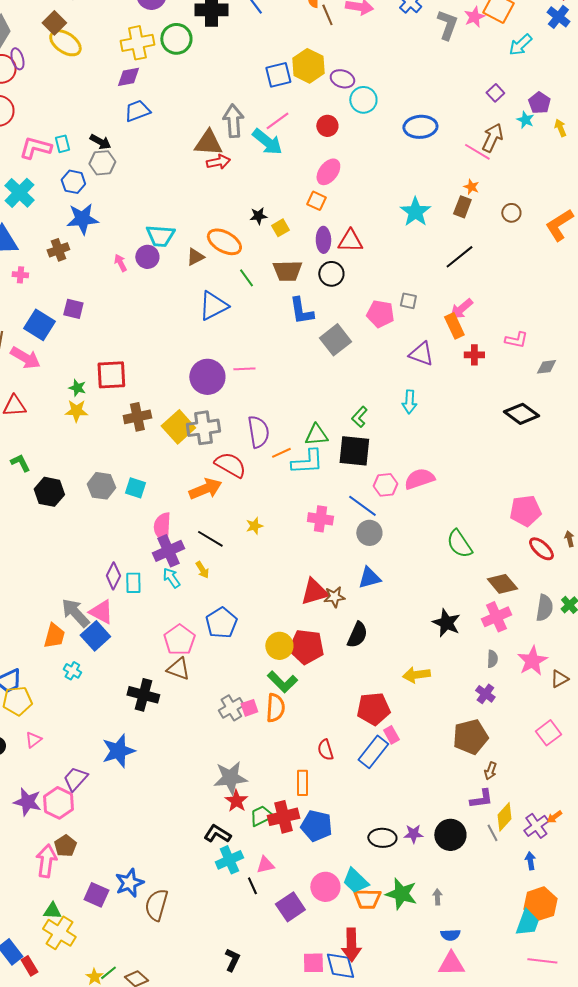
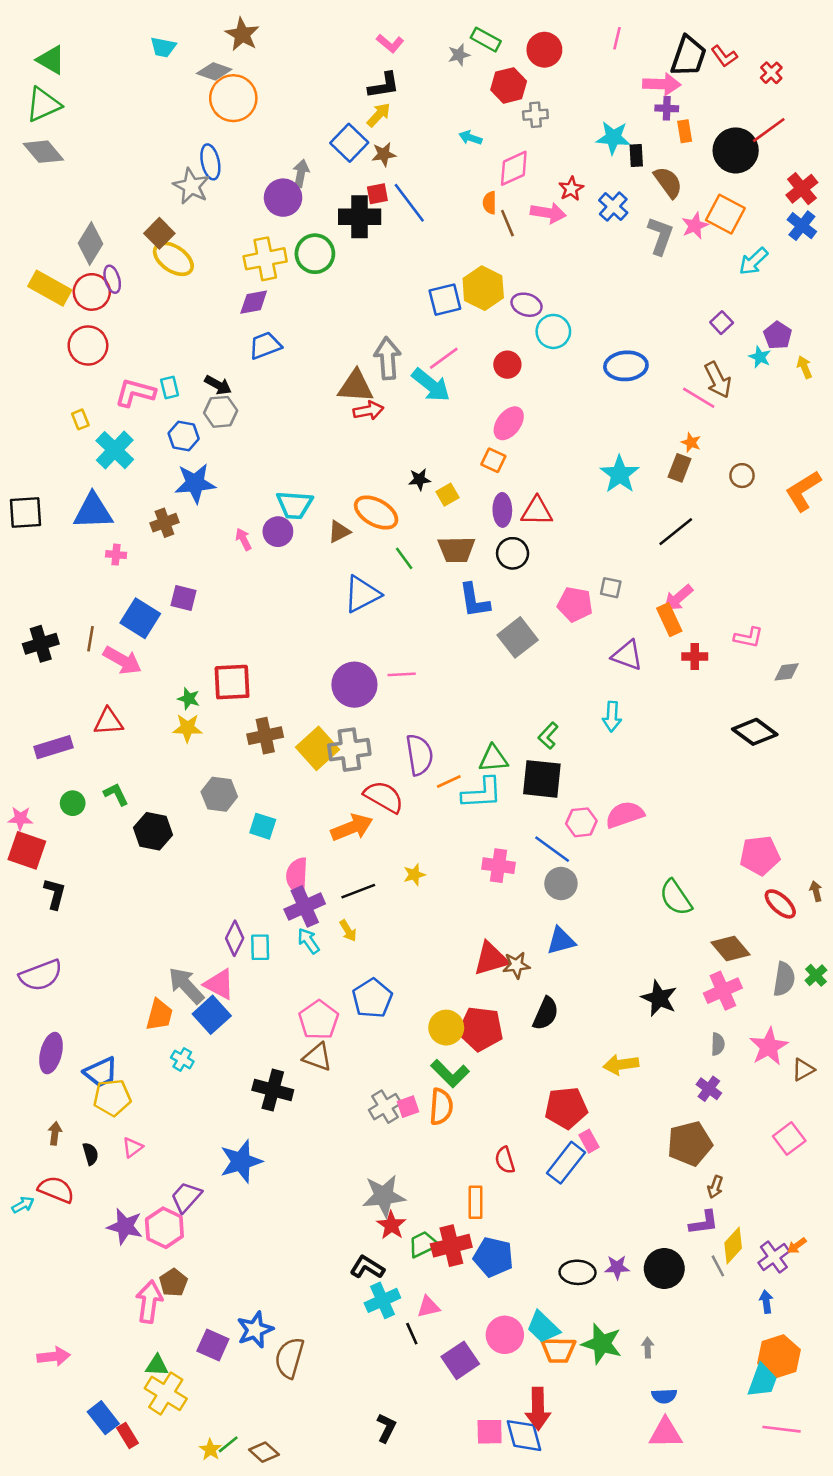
brown arrow: (492, 138) -> (718, 380), turned 128
gray hexagon: (101, 486) -> (219, 794), moved
black line: (210, 539) -> (358, 891), turned -52

